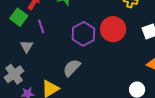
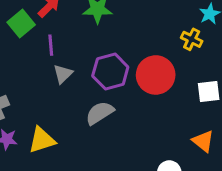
gray triangle: (27, 46) -> (63, 74), moved
gray semicircle: (72, 68) -> (100, 113), moved

